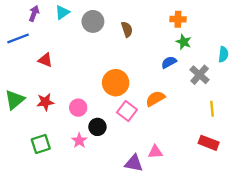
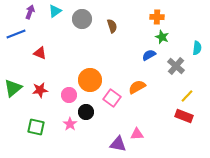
orange circle: (116, 83) -> (90, 80), moved
yellow line: (212, 109) -> (187, 96), turned 48
red rectangle: (209, 143) -> (184, 116), moved
green square: (41, 144) -> (36, 127), turned 30

